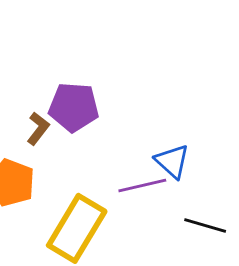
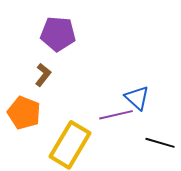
purple pentagon: (74, 107) -> (58, 34), moved

